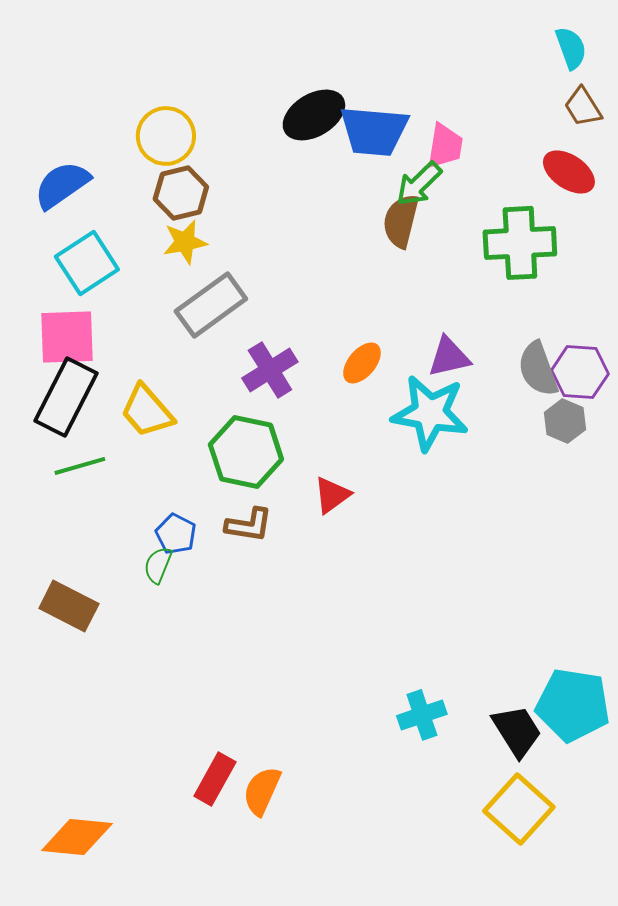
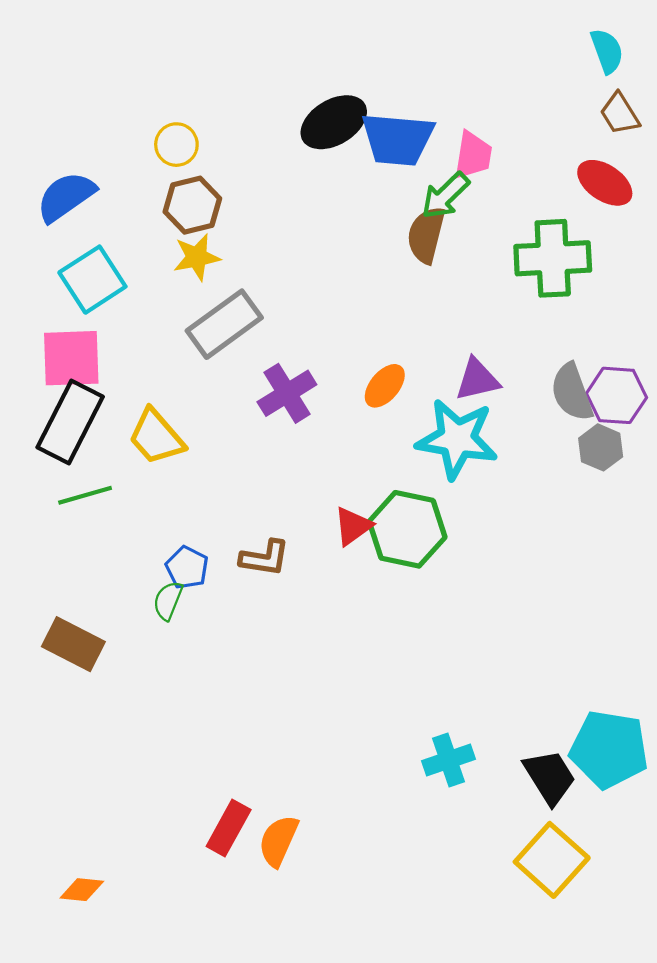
yellow circle: (166, 136) -> (176, 145), size x0.7
green hexagon: (246, 452) -> (407, 529), moved
orange diamond: (77, 837) -> (82, 890), size x0.6

